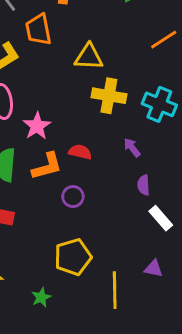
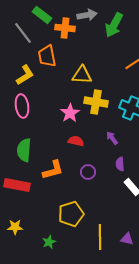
pink star: (37, 126) -> (70, 113), moved
orange L-shape: (47, 166) -> (53, 170), moved
purple circle: (73, 197) -> (88, 172), moved
purple triangle: (154, 269) -> (127, 239), moved

